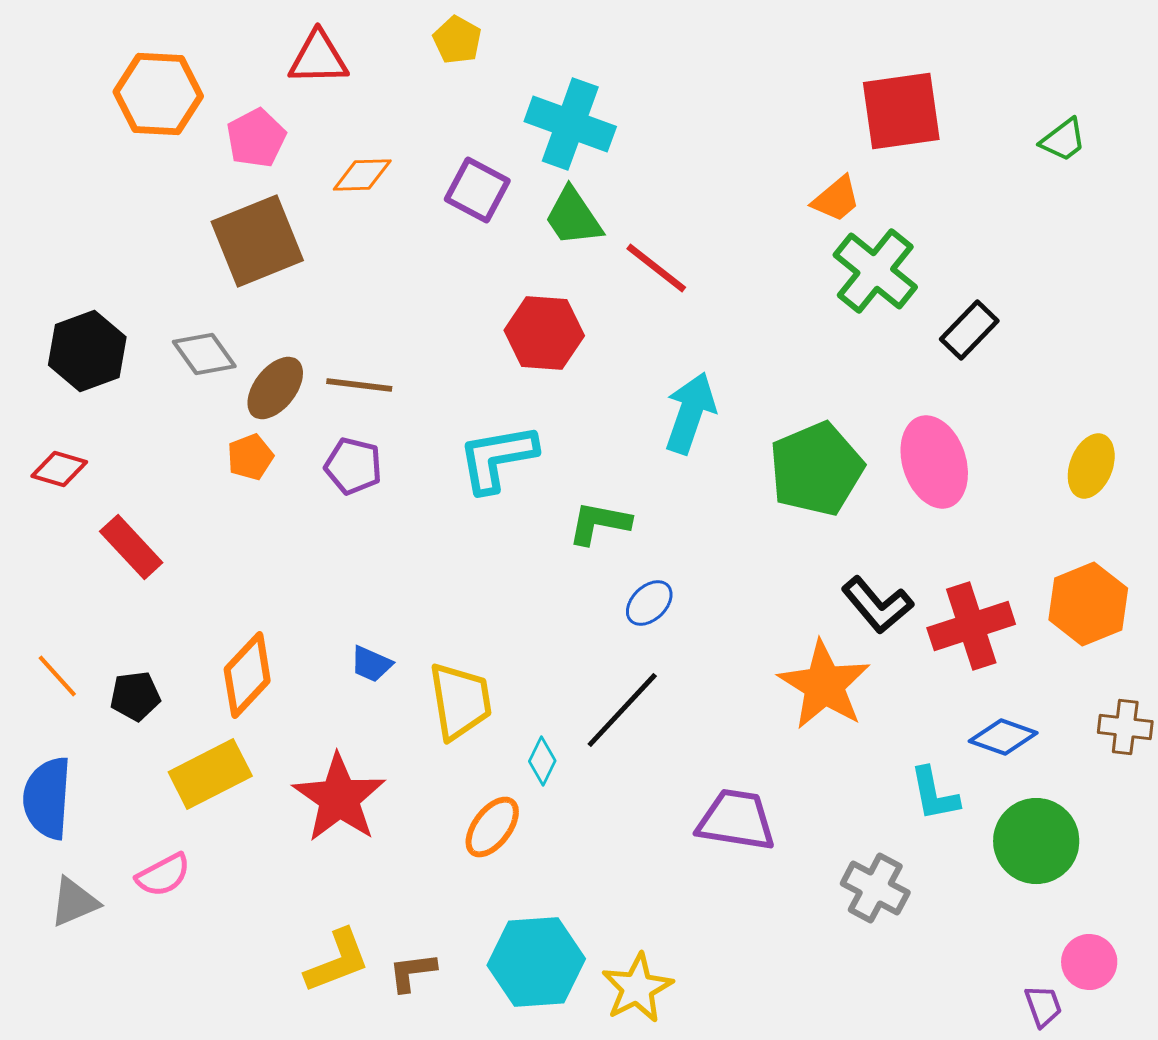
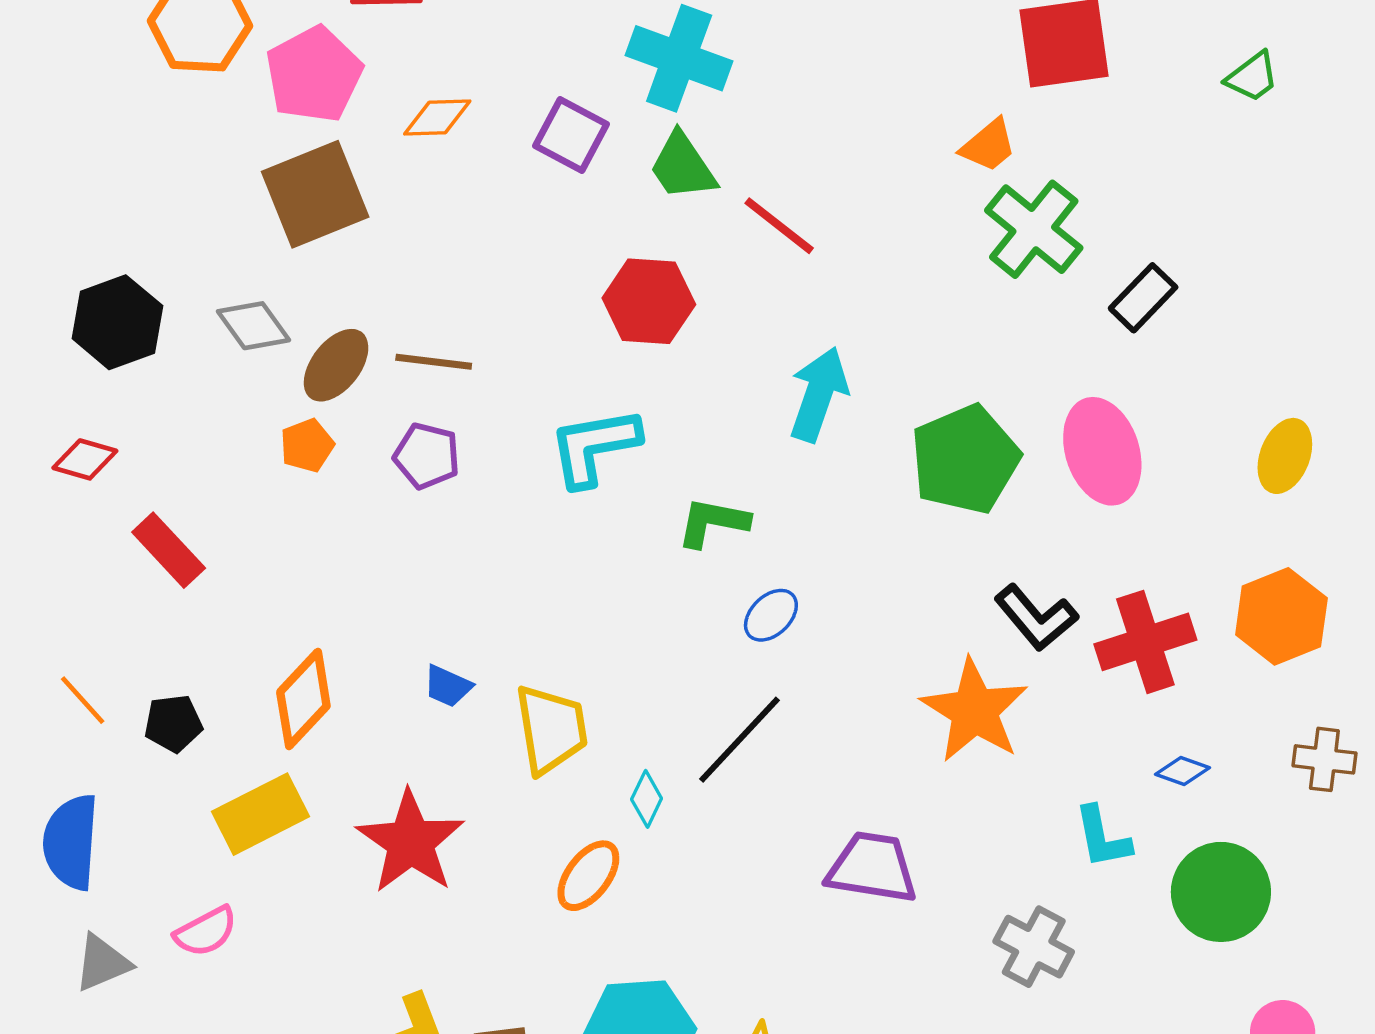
pink pentagon: (256, 138) -> (314, 75), size x1.4
blue diamond: (1003, 737) -> (1183, 771), size x0.7

